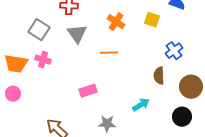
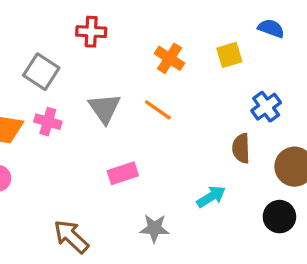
yellow square: (152, 20) -> (229, 55), turned -35
gray triangle: (77, 34) -> (105, 108), moved
orange line: (109, 53) -> (158, 110), turned 36

